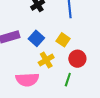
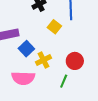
blue square: (36, 38) -> (26, 49), moved
yellow square: (63, 40) -> (54, 27), moved

